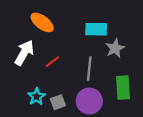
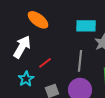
red line: (52, 62) -> (45, 63), moved
cyan star: (37, 97) -> (26, 79), moved

